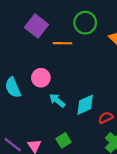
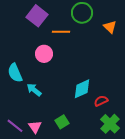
pink circle: (41, 78) -> (44, 54), moved
cyan arrow: (57, 100) -> (34, 90), moved

